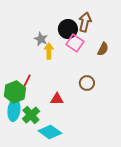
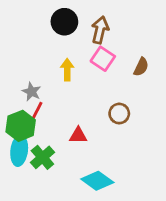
brown arrow: (85, 22) -> (100, 30), moved
black circle: (68, 29) -> (64, 22), moved
gray star: (41, 39) -> (32, 92), moved
cyan diamond: (50, 132) -> (97, 181), moved

